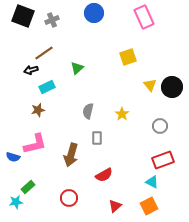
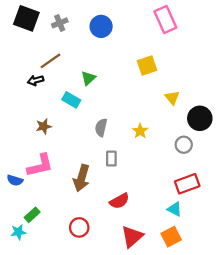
blue circle: (94, 13) -> (101, 26), moved
cyan rectangle: (47, 87) -> (71, 100), moved, turned 56
black circle: (172, 87) -> (200, 118), moved
red triangle: (115, 206) -> (132, 237), size x1.5

